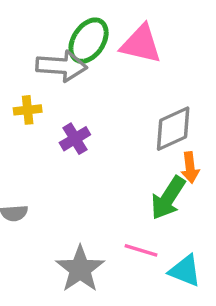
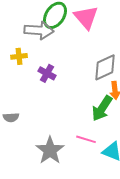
pink triangle: (141, 44) -> (86, 17), turned 36
purple cross: (75, 139) -> (47, 73), turned -30

